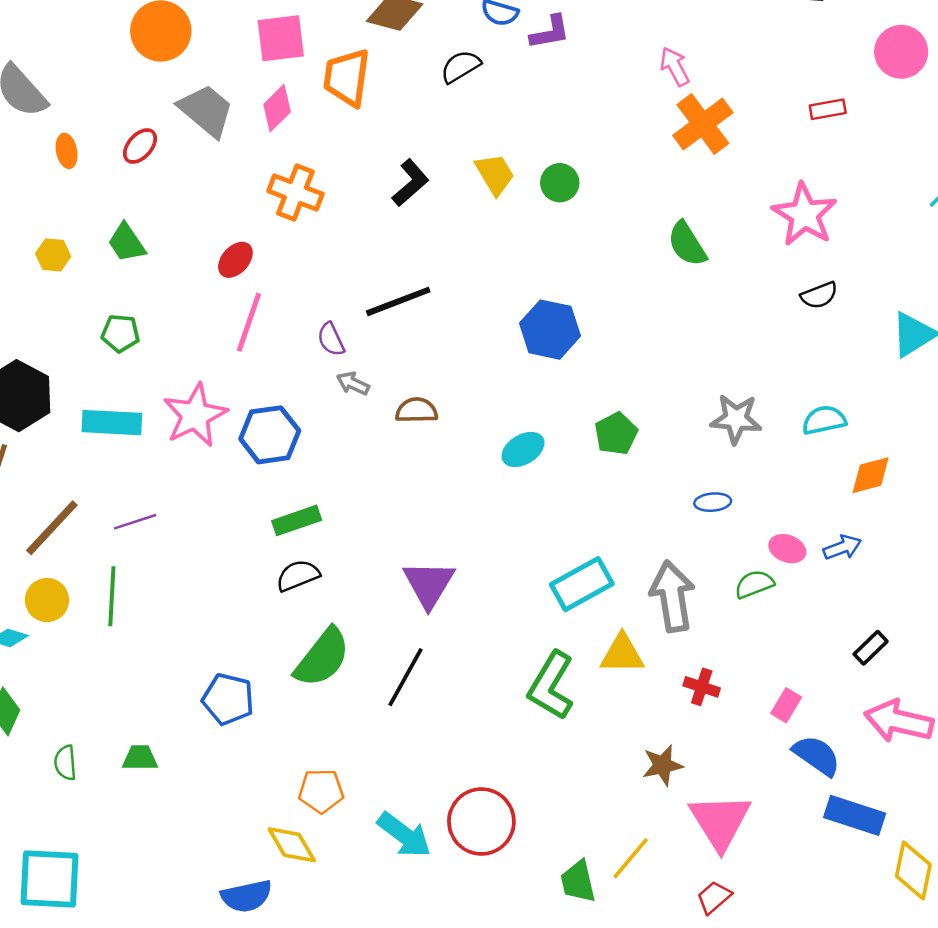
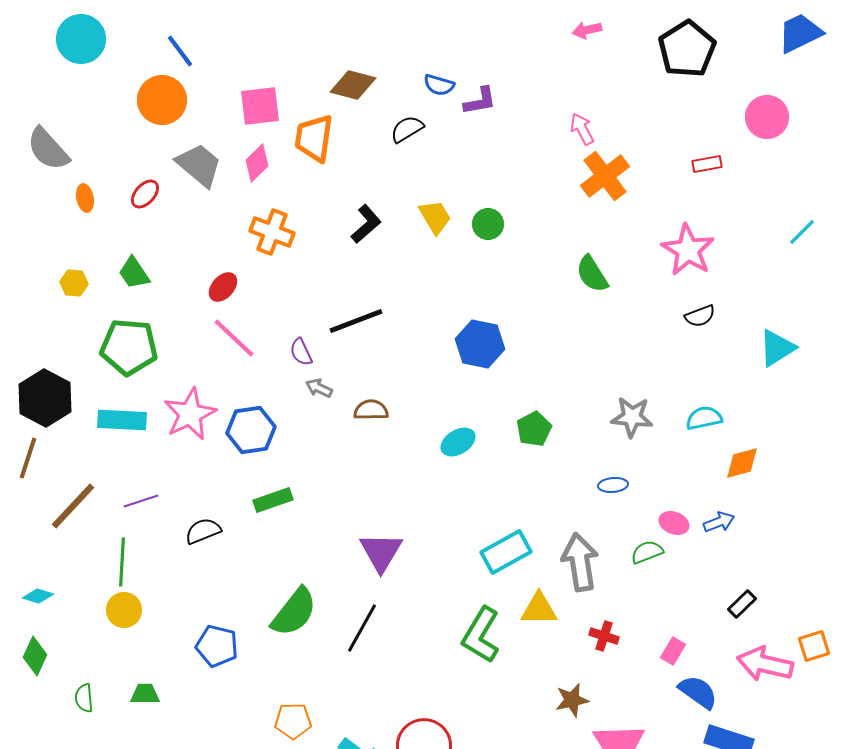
pink line: (249, 322) -> (234, 338), turned -66
green pentagon: (120, 333) -> (129, 347), size x1.8
black semicircle: (298, 576) -> (203, 531), moved
yellow circle: (47, 600) -> (124, 610), moved

